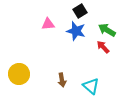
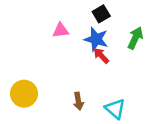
green arrow: (107, 30) -> (135, 38), turned 84
red arrow: (103, 47) -> (101, 56), moved

